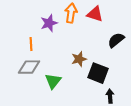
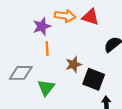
orange arrow: (71, 13) -> (65, 16), turned 90
orange line: (31, 44) -> (47, 49), moved

